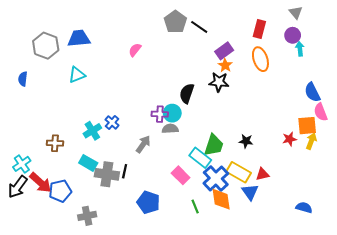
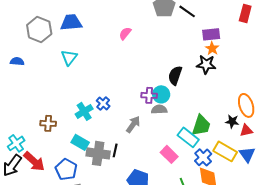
purple rectangle: (224, 51) -> (211, 34), turned 30
orange ellipse: (260, 59) -> (246, 105), moved
cyan triangle: (77, 75) -> (69, 57), turned -30
blue semicircle: (23, 79) -> (17, 61), turned 88
red triangle: (263, 174) -> (246, 130), moved
blue cross: (216, 178) -> (203, 157), size x0.7
blue pentagon: (60, 191) -> (66, 169), moved, turned -30
blue triangle: (250, 192) -> (247, 154), moved

